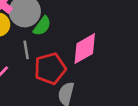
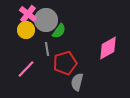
pink diamond: (85, 49) -> (108, 48), moved

